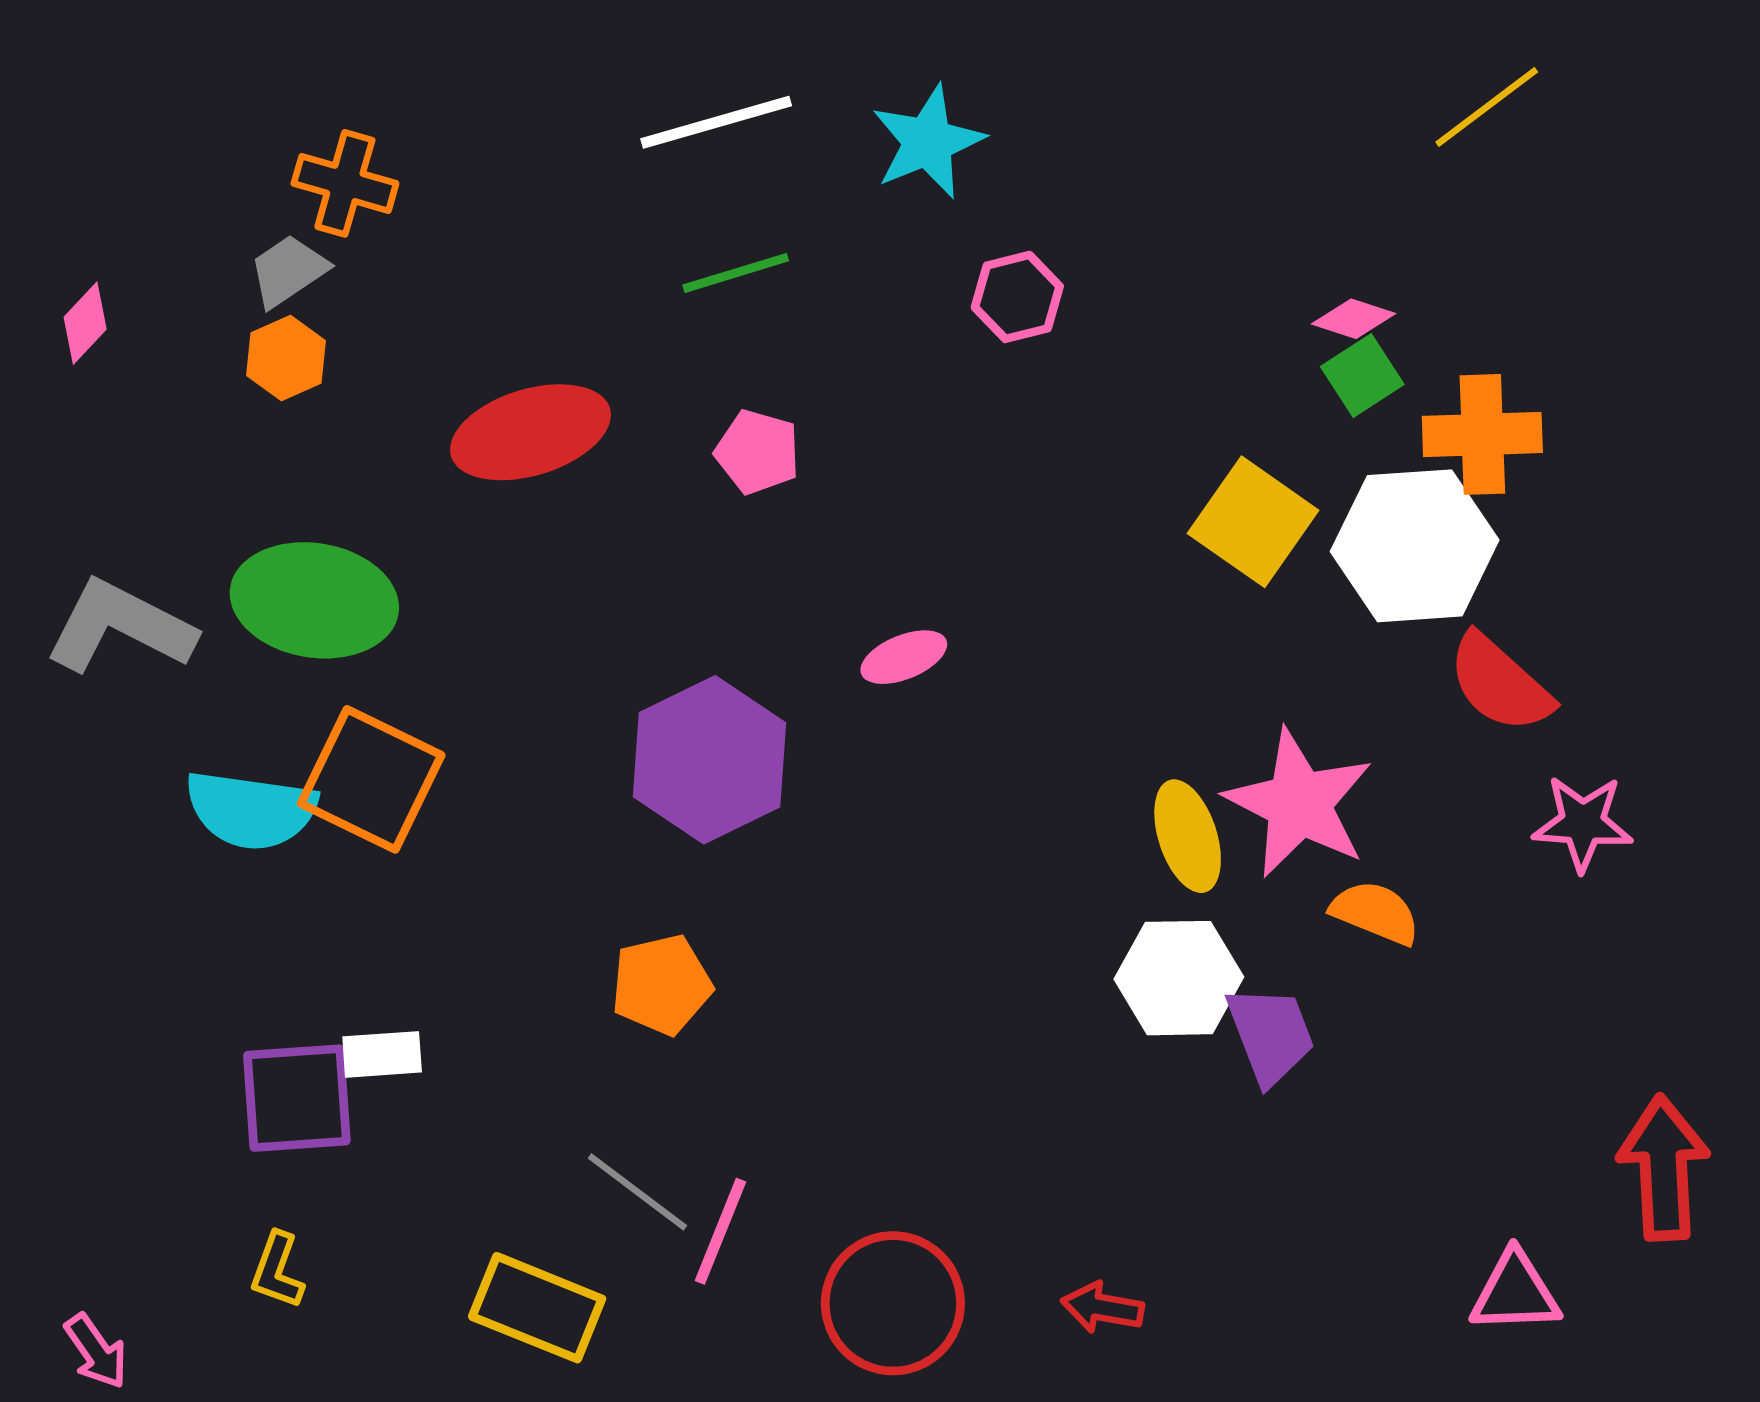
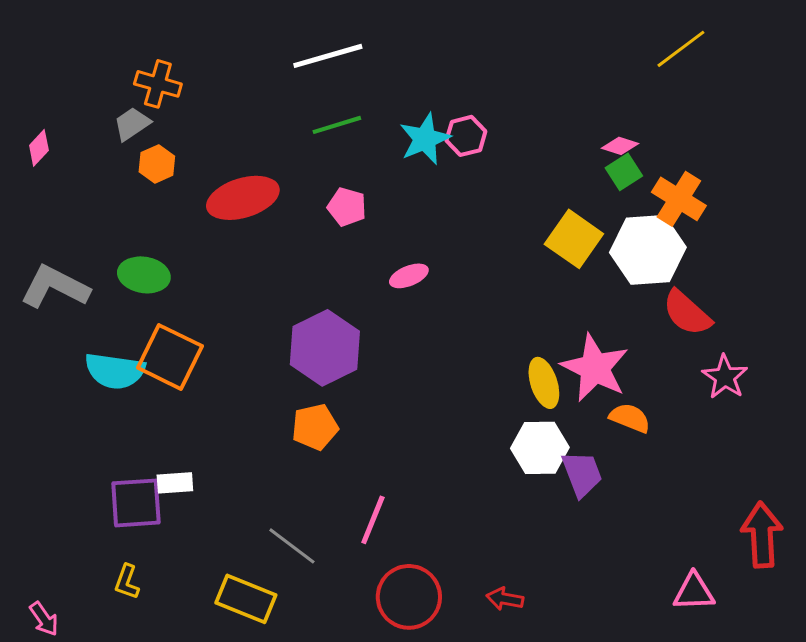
cyan star: (928, 142) -> (425, 139), moved
orange hexagon: (286, 358) -> (157, 164), moved
orange cross: (1482, 434) -> (679, 199), turned 34
green ellipse: (314, 600) -> (144, 275), size x0.7
pink ellipse: (904, 657) -> (409, 276), moved
pink star: (1583, 823) -> (725, 377), turned 30
orange pentagon: (661, 985) -> (315, 427), moved
pink line: (720, 1231) -> (373, 520), moved

